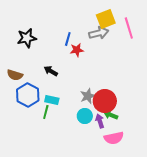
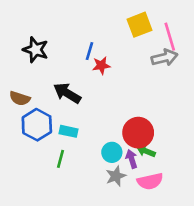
gray arrow: (99, 33) -> (164, 58), moved
black star: (27, 38) -> (36, 50), turned 30
black arrow: (51, 71) -> (67, 93), size x1.5
gray star: (88, 96) -> (116, 176), moved
green line: (46, 112) -> (61, 159), moved

